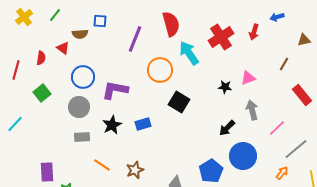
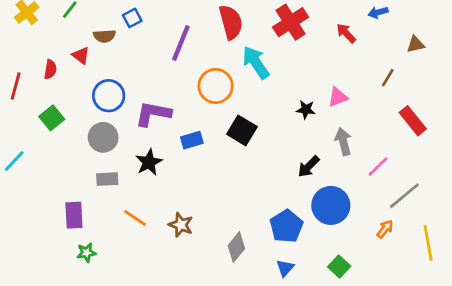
blue square: (100, 21) -> (132, 18), turned -32
red arrow: (254, 32) -> (346, 33), turned 119
red cross: (221, 37) -> (291, 22), moved
blue rectangle: (143, 124) -> (192, 140), moved
brown star: (135, 170) -> (181, 225), turned -30
purple rectangle: (47, 172) -> (74, 215), moved

